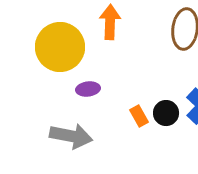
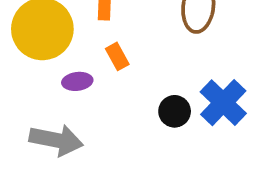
orange rectangle: (139, 116) -> (117, 56), moved

